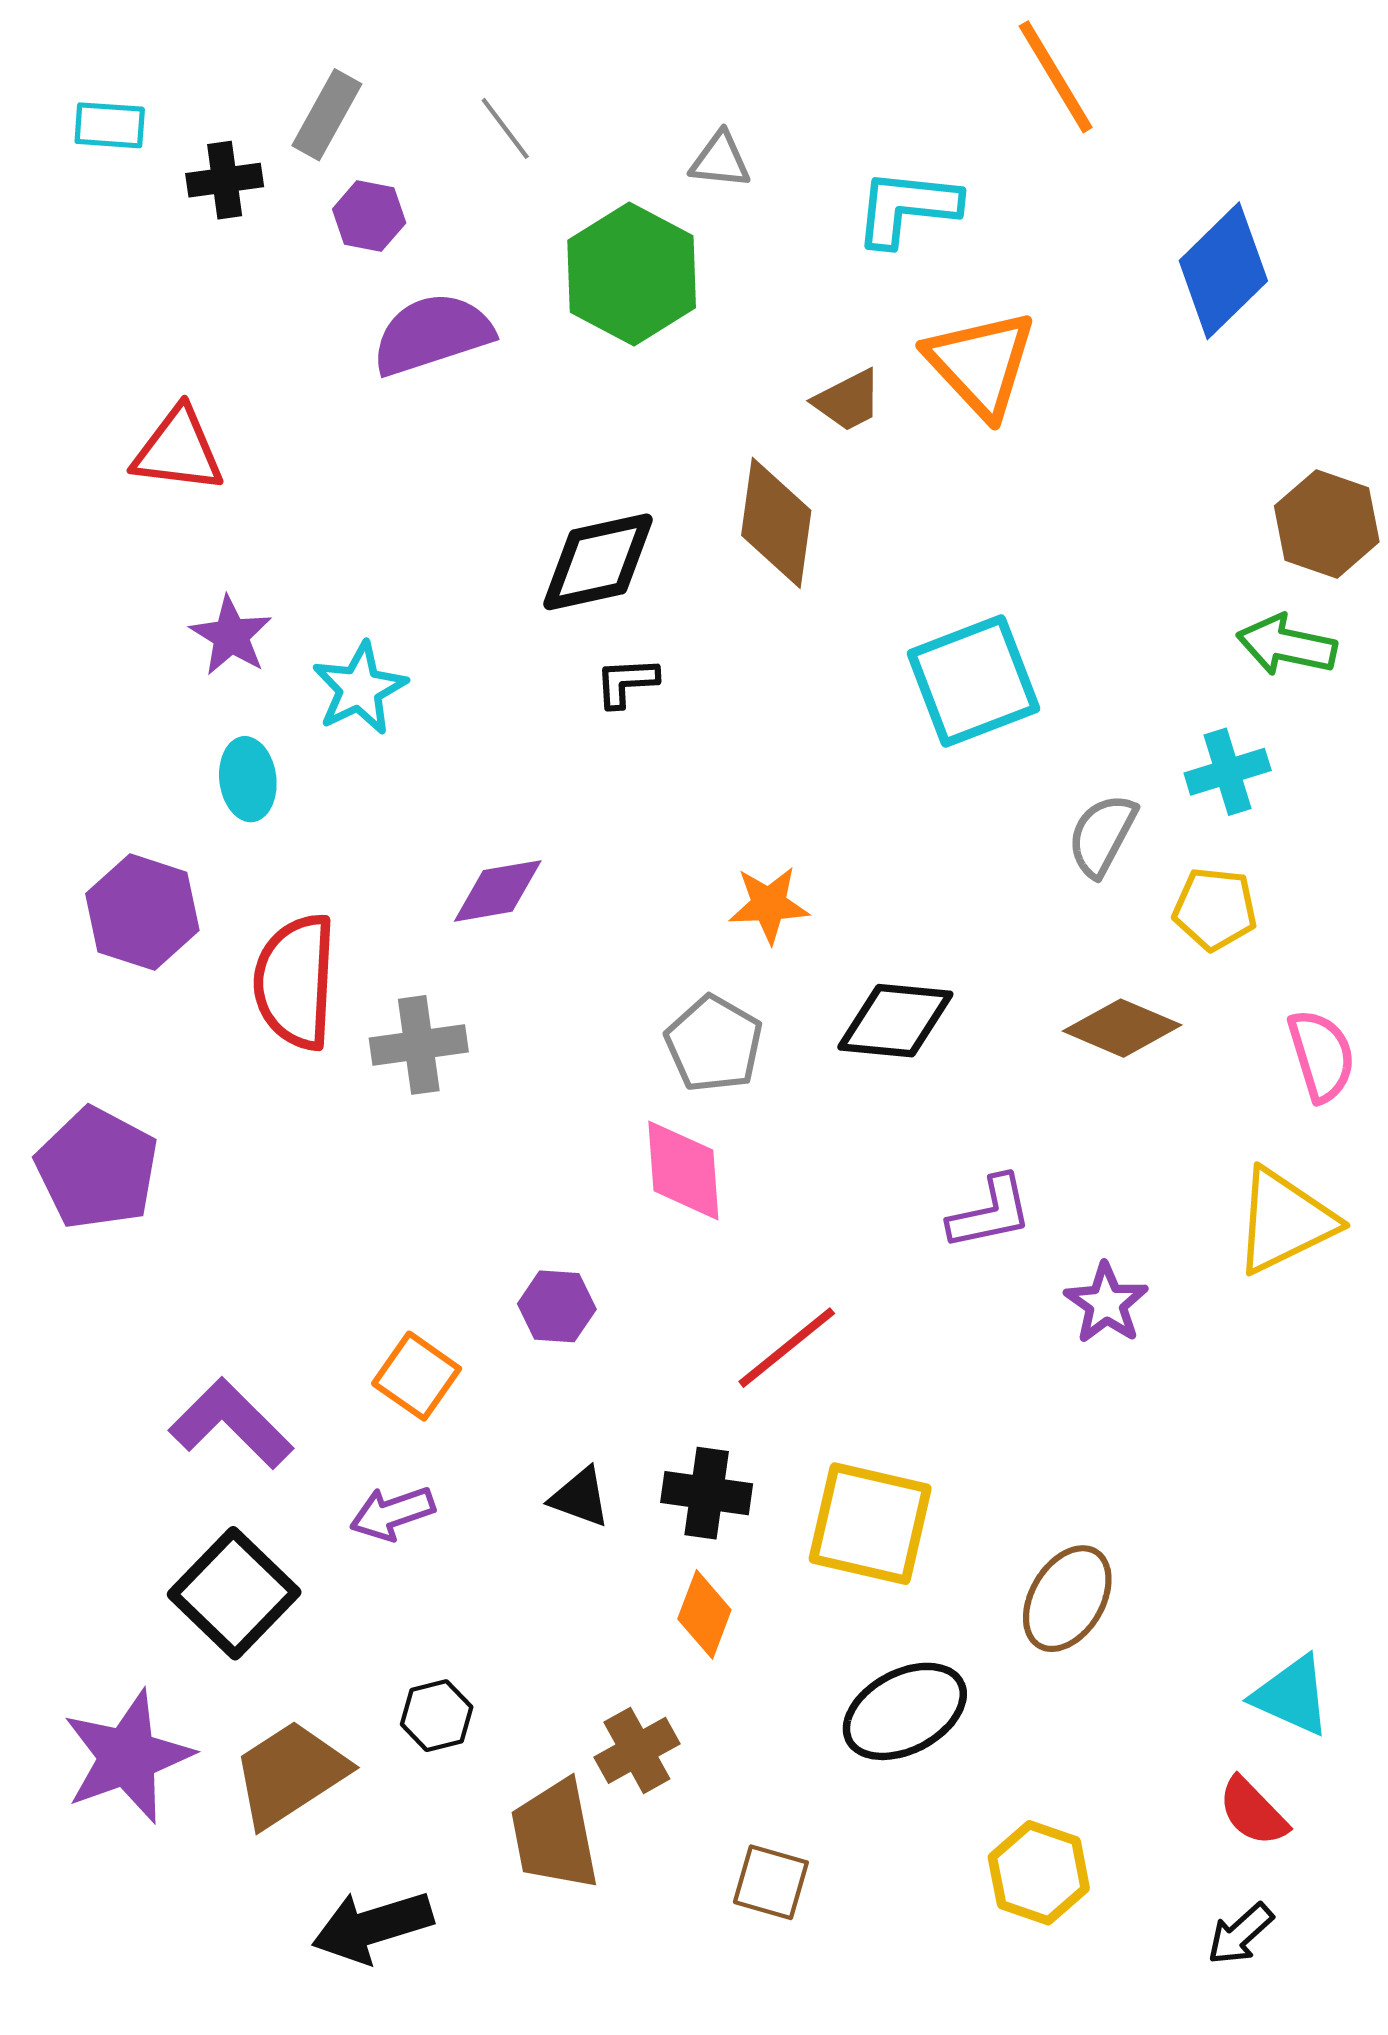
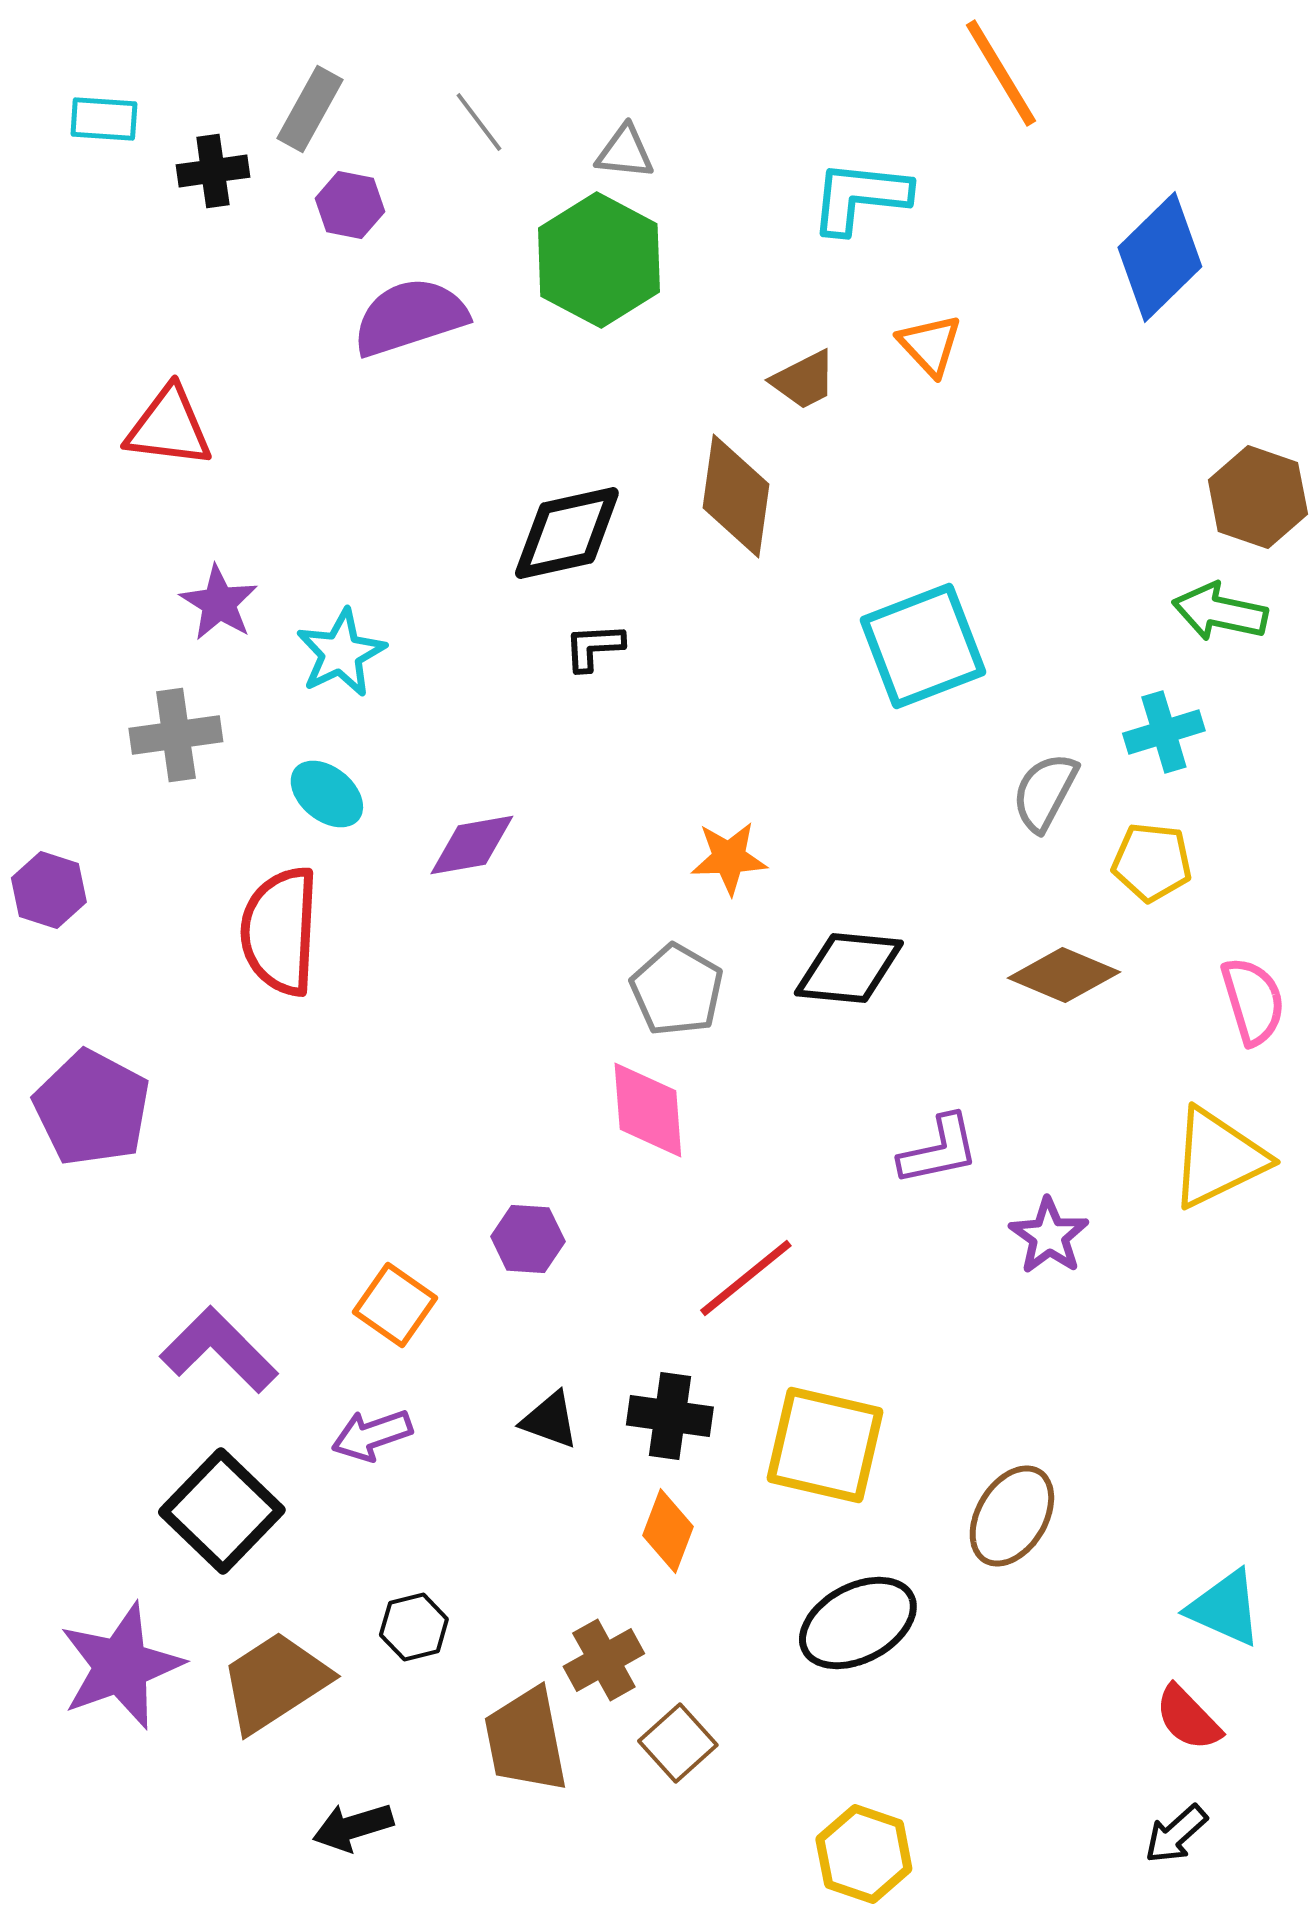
gray triangle: (720, 160) -> (625, 152), moved
orange triangle: (981, 364) -> (930, 345), size x0.6
cyan ellipse: (248, 779) -> (327, 794), moved, turned -44
purple hexagon: (142, 912) -> (49, 890), moved, size x0.7
gray cross: (419, 1045) -> (176, 735), moved
yellow hexagon: (1039, 1873) -> (864, 1854), moved
brown square: (771, 1882) -> (678, 1743), moved, turned 32
black arrow: (372, 1927) -> (353, 1827), size x0.7

